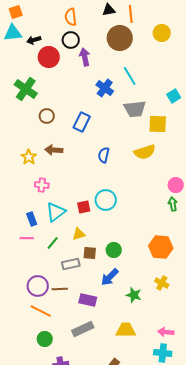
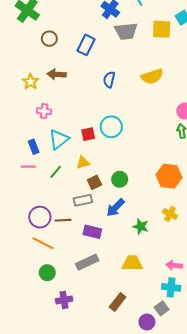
gray trapezoid: (135, 109) -> (126, 31), moved
yellow square: (158, 124) -> (162, 29), moved
brown square: (90, 253) -> (94, 182), turned -32
gray rectangle: (71, 264) -> (83, 200), moved

